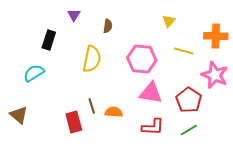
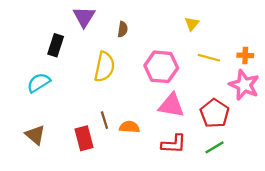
purple triangle: (74, 15) -> (84, 17), size x1.5
orange cross: (216, 36) -> (245, 55), moved, size x0.6
brown triangle: (19, 115) -> (35, 135), moved

